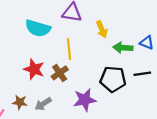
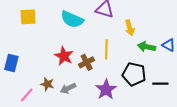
yellow line: (69, 49) -> (106, 49), moved
black line: (142, 74) -> (160, 84), moved
purple star: (85, 100) -> (106, 89), turned -30

